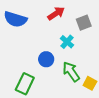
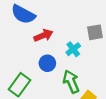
red arrow: (56, 13) -> (43, 35), moved

